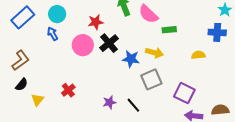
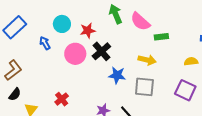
cyan circle: (57, 14) -> (62, 24), moved
blue star: (131, 59) -> (117, 75), moved
gray square: (151, 79) -> (144, 87), turned 30
purple square: (184, 93) -> (185, 90), moved

